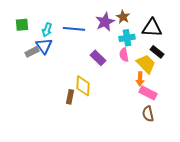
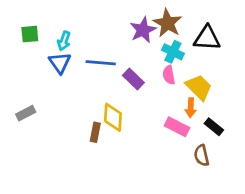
brown star: (123, 17) -> (167, 23), size x1.5
blue line: (74, 29) -> (101, 63), moved
cyan cross: (127, 38) -> (173, 52), turned 35
gray rectangle: (32, 52) -> (26, 113), moved
black rectangle: (157, 52) -> (214, 127), moved
pink rectangle: (148, 93) -> (177, 127), moved

